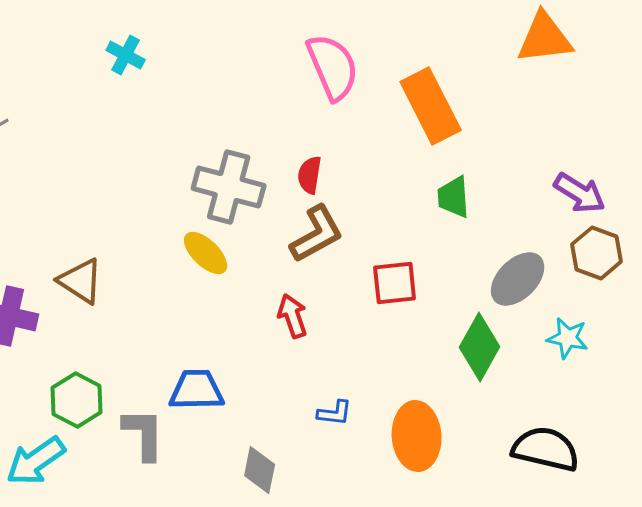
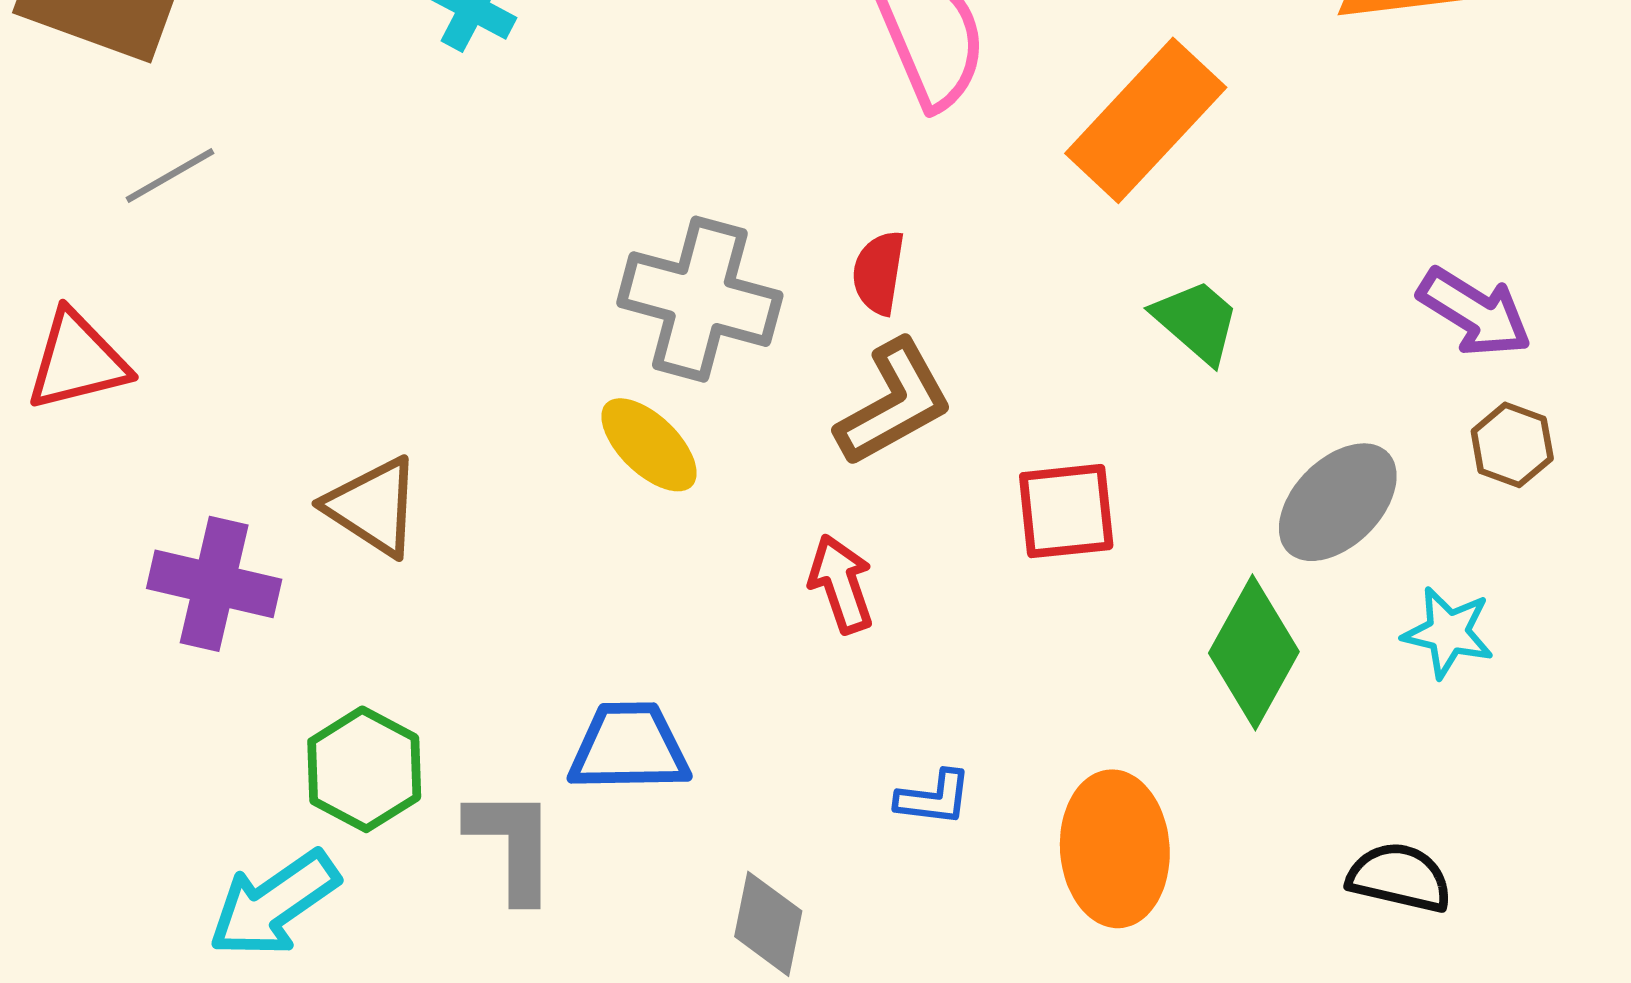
orange rectangle: (431, 106) -> (1146, 120), turned 70
green trapezoid: (454, 197) -> (1196, 321), turned 135
brown hexagon: (597, 253) -> (1512, 445), size x0.7
black semicircle: (546, 449) -> (1400, 877), size x0.7

